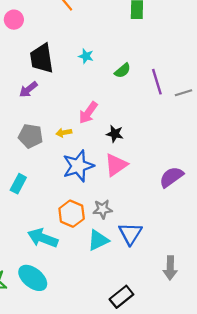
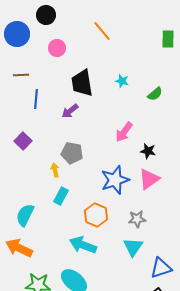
yellow arrow: (64, 133) -> (55, 170), moved, turned 88
orange hexagon: (72, 214) -> (96, 215), moved
blue triangle: (130, 234) -> (161, 268), moved, turned 40
cyan triangle: (98, 240) -> (133, 247), turned -30

